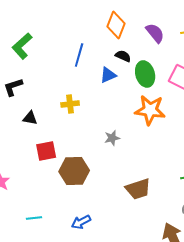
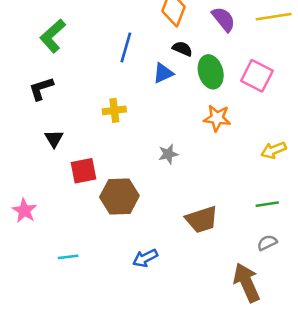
orange star: (150, 110) -> (217, 118), size x0.7
black triangle: (30, 118) -> (54, 139), moved, turned 49
blue arrow: (81, 222) -> (145, 258), moved

